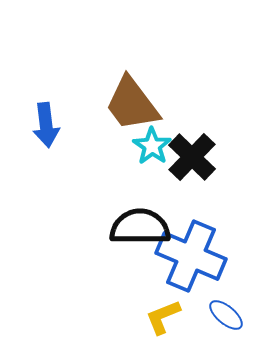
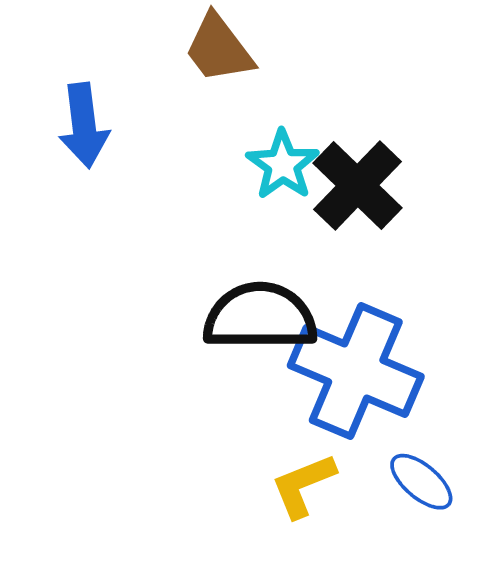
brown trapezoid: (132, 104) -> (219, 49), moved, size x0.7

